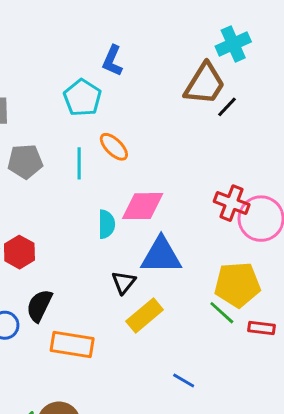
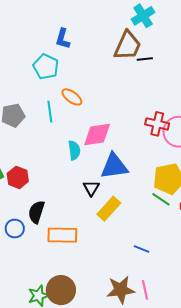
black line: (227, 107) -> (145, 59), turned 49

